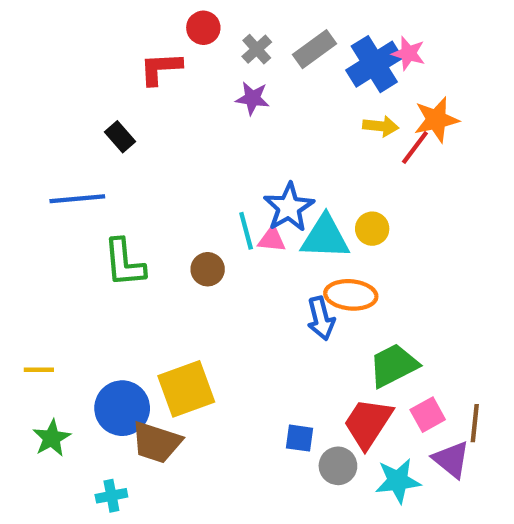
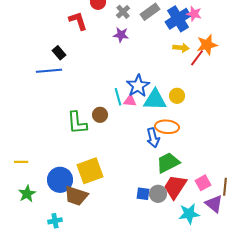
red L-shape: (161, 68) -> (78, 21), turned 75
blue line: (77, 199) -> (49, 71), moved
green L-shape: (124, 263) -> (77, 123), moved
green trapezoid: (394, 365) -> (168, 163), moved
gray circle: (338, 466) -> (158, 194), moved

